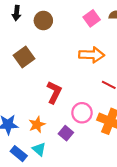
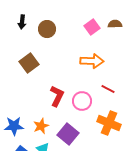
pink circle: (82, 113) -> (82, 101), moved
purple square: (66, 133) -> (68, 134), size x1.5

